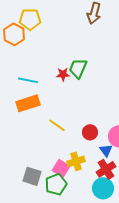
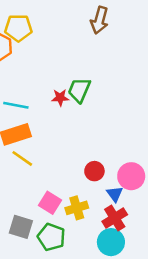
yellow line: (57, 125) -> (22, 158), moved
pink square: (61, 168) -> (50, 203), moved
green pentagon: (56, 184) -> (51, 237), turned -30

